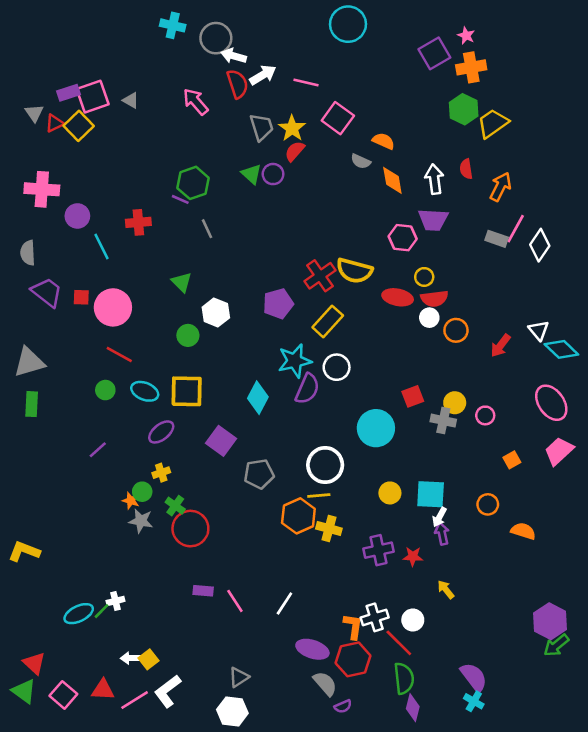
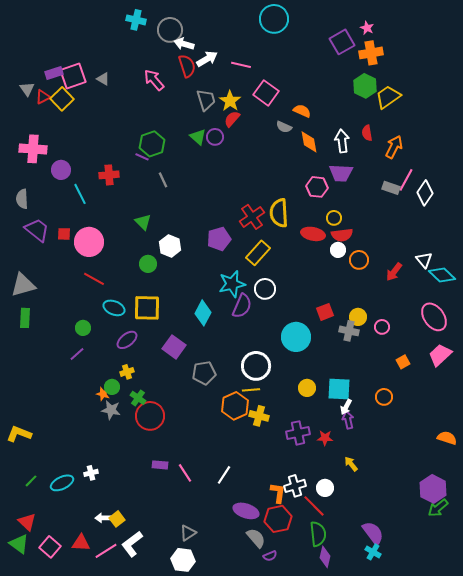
yellow semicircle: (354, 271) -> (279, 213), turned 72
green circle: (105, 390) -> (83, 328), moved
orange semicircle: (523, 531) -> (447, 438), moved
green line: (102, 611) -> (31, 481), moved

